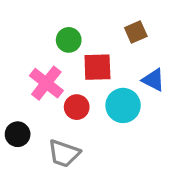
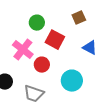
red square: (97, 67) -> (55, 40), turned 30
cyan circle: (123, 105) -> (72, 81), moved

